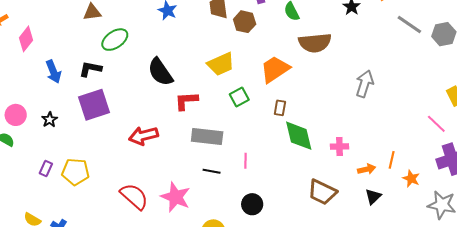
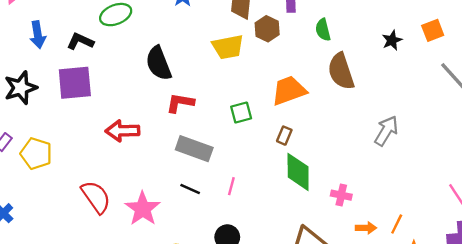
brown semicircle: (315, 43) -> (341, 71), turned 64
yellow trapezoid: (221, 64) -> (228, 47), moved
black star: (50, 120) -> (21, 88), size x1.8

